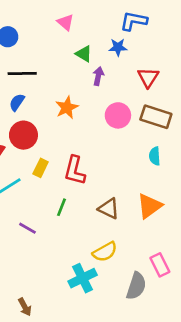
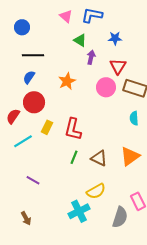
blue L-shape: (134, 21) -> (92, 15), moved
blue star: (118, 47) -> (115, 38), moved
red triangle: (148, 77) -> (118, 66), moved
green line: (62, 207) -> (74, 157), moved
purple line: (27, 228) -> (33, 180), moved
brown arrow: (25, 307) -> (26, 218), moved

